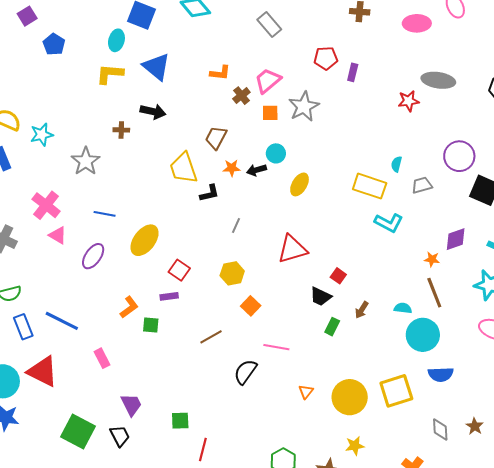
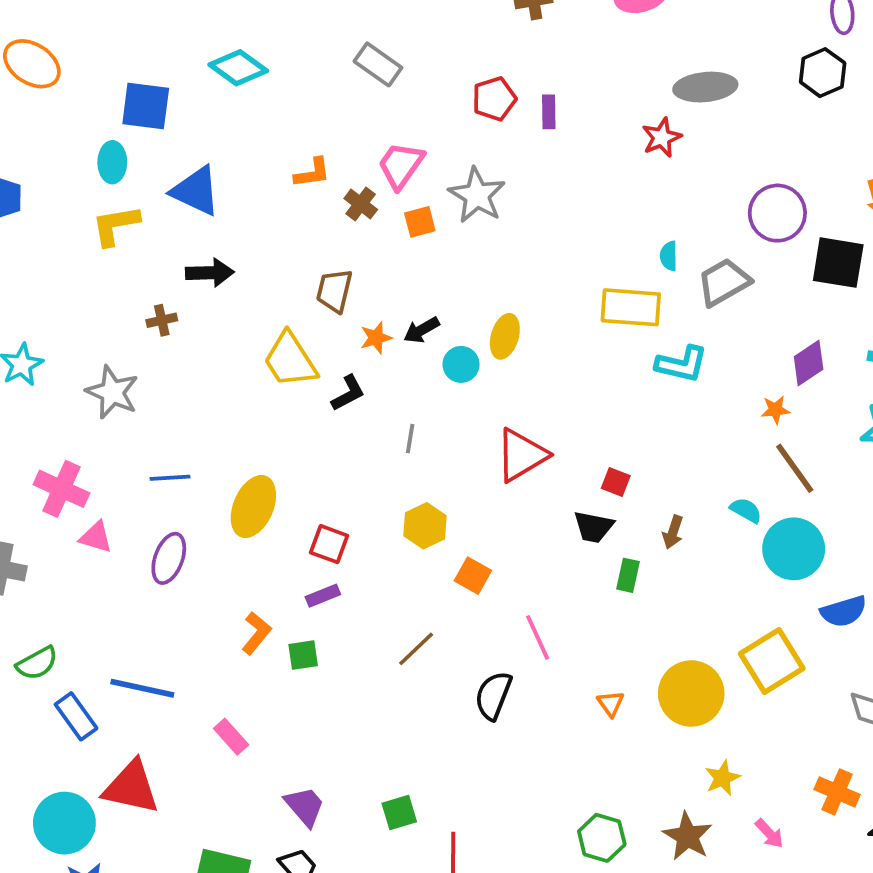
cyan circle: (276, 153) -> (461, 364), moved
gray trapezoid: (422, 185) -> (724, 282), size x1.4
cyan semicircle: (403, 308) -> (746, 510), turned 36
pink line: (276, 347) -> (538, 637), turned 70

